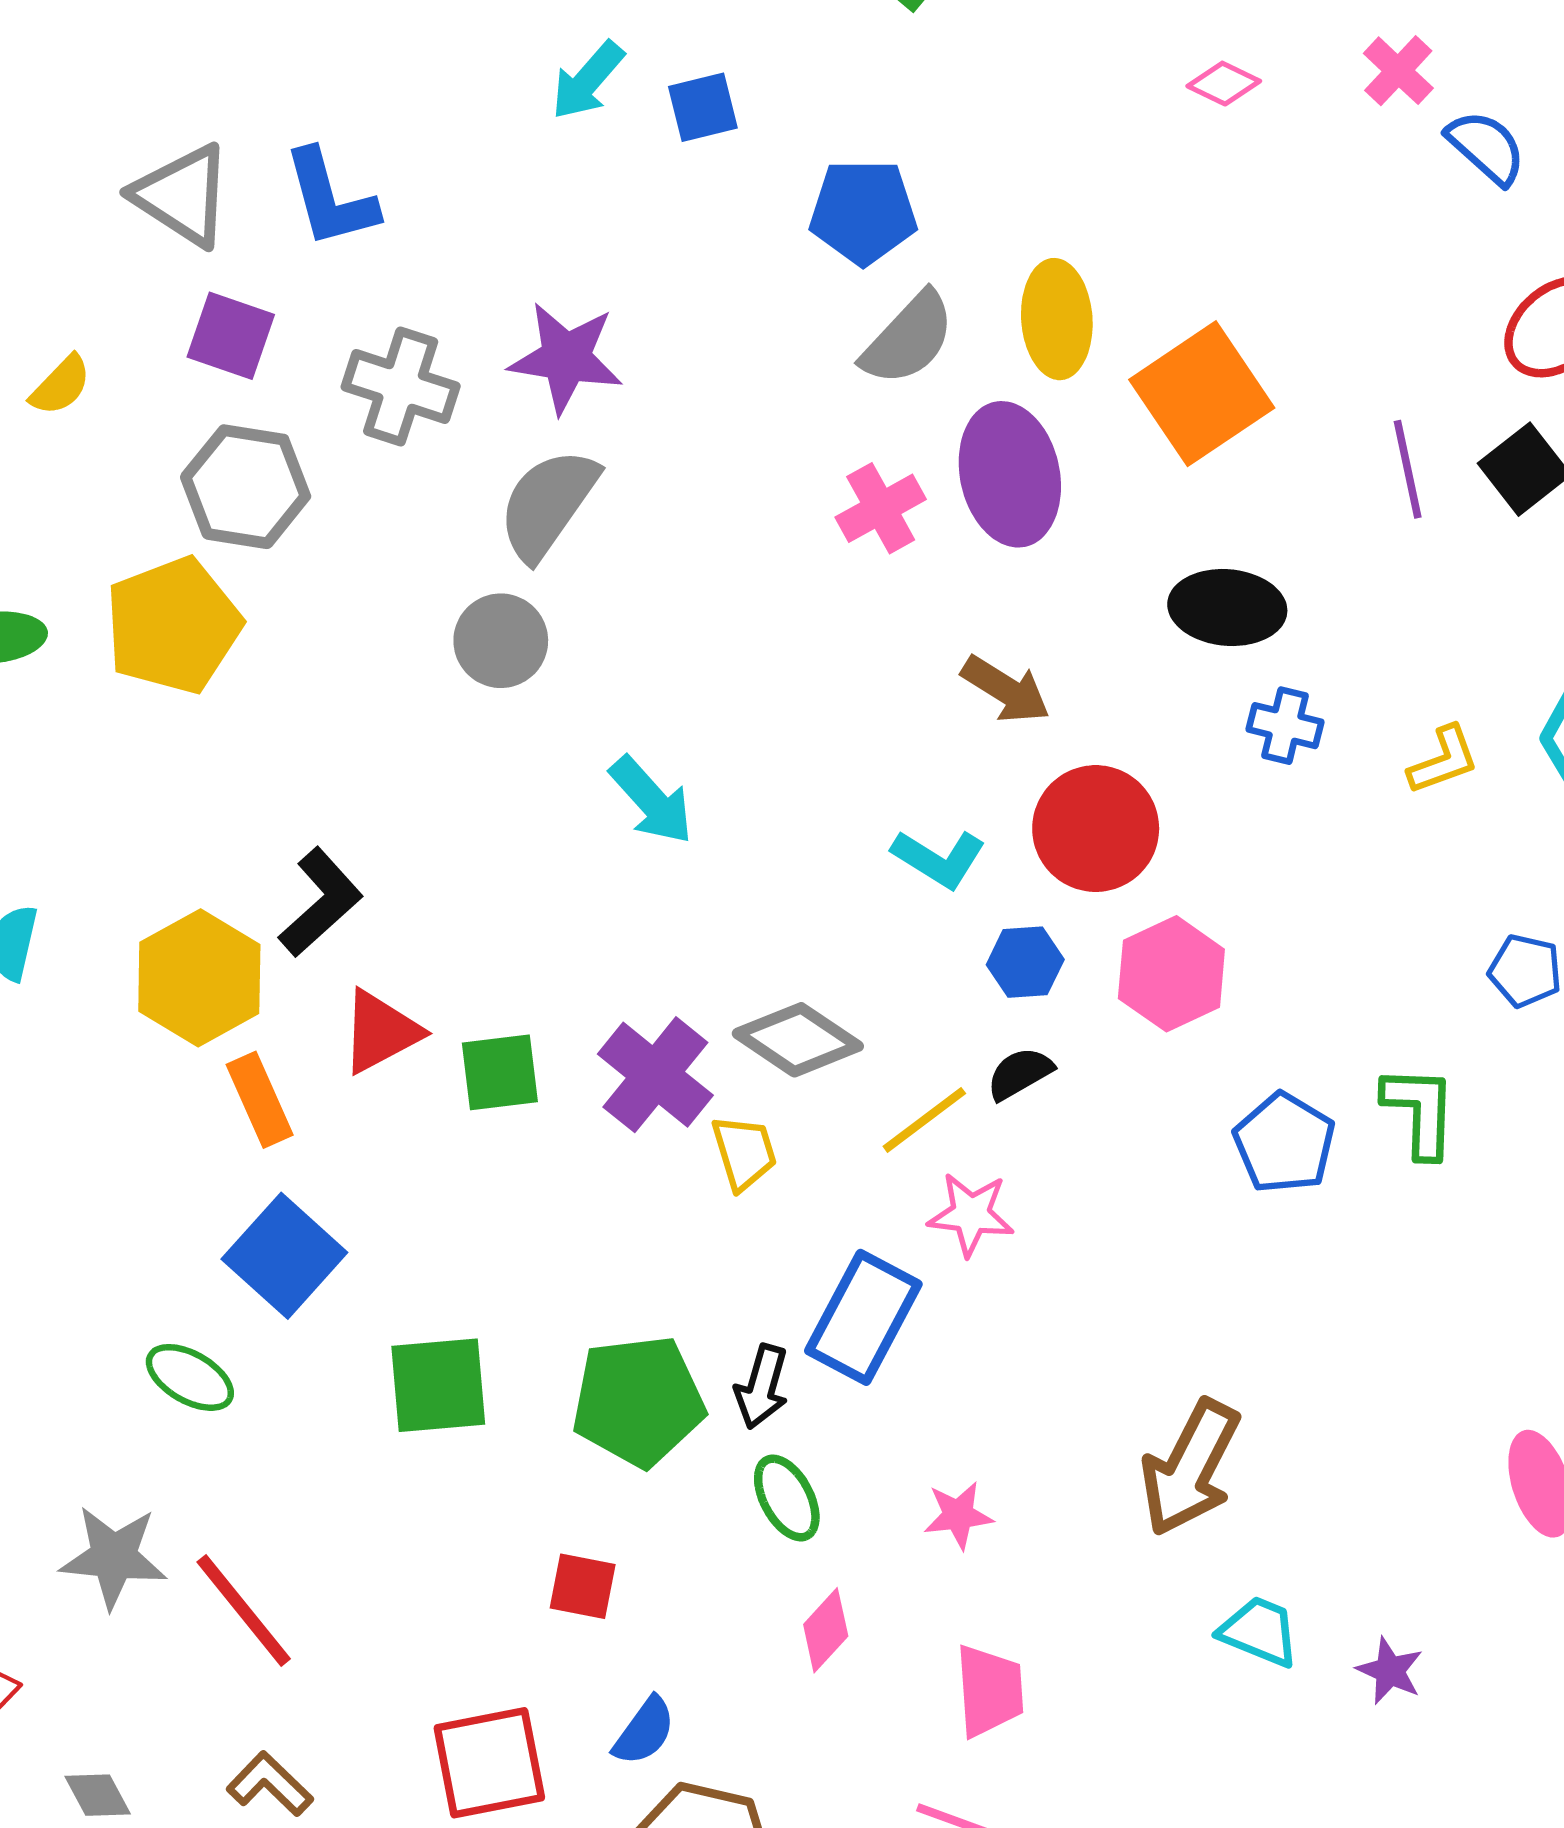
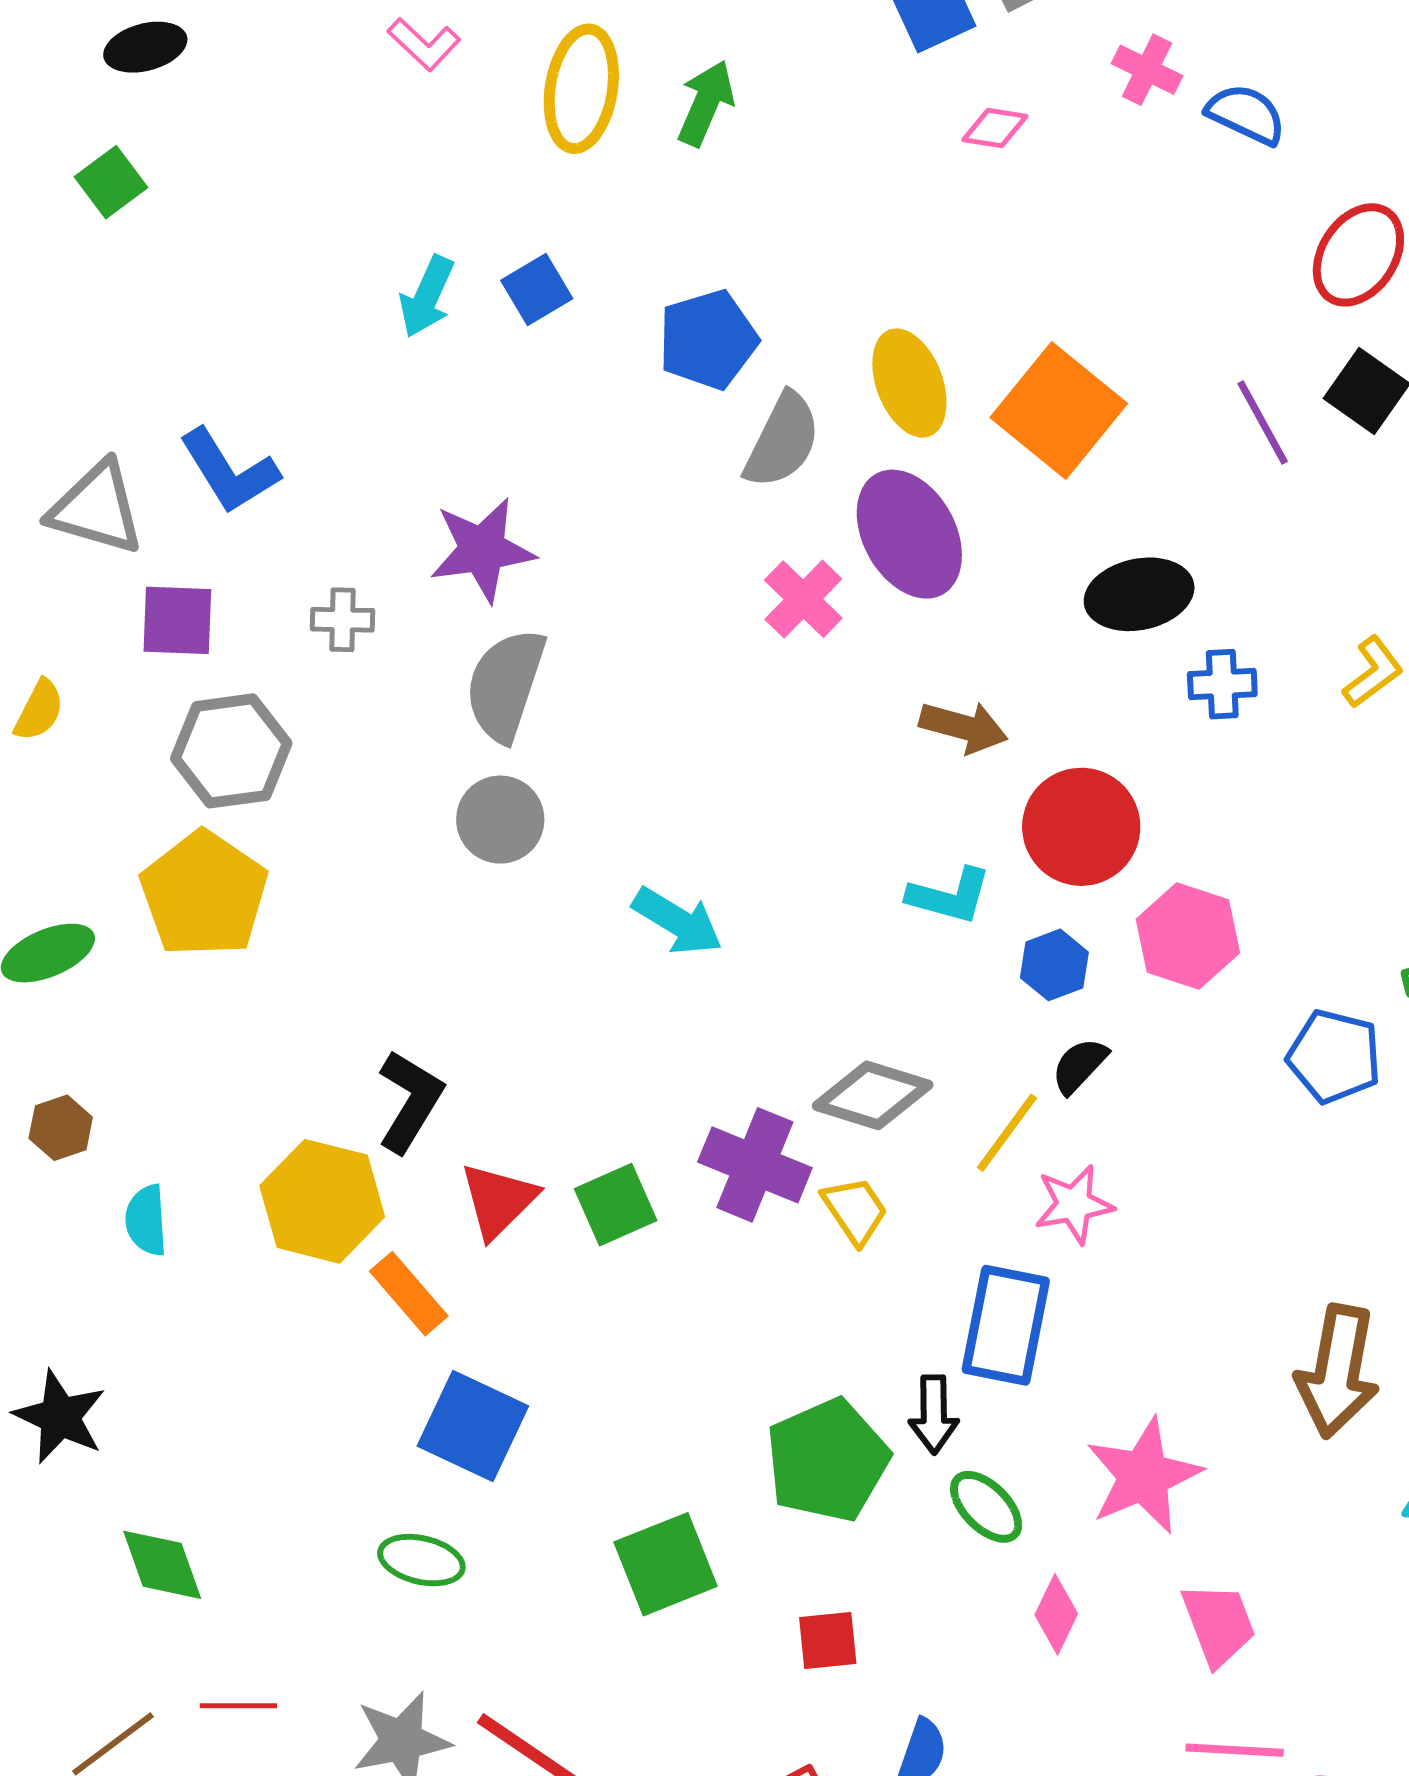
gray cross: (401, 387) -> (343, 620), size x0.6
green square: (438, 1385) -> (666, 1564), moved
pink star: (958, 1515) -> (1144, 1476), size x1.8

